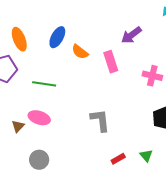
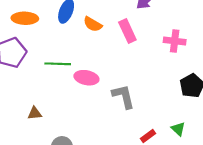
orange ellipse: (19, 39) -> (25, 18), turned -60
pink ellipse: (39, 118) -> (86, 78), moved
brown triangle: (18, 126) -> (35, 113), turned 48

